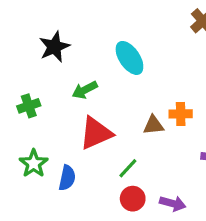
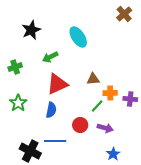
orange cross: (181, 114) -> (110, 93), moved
green line: (128, 168) -> (97, 106), moved
blue semicircle: (67, 178) -> (51, 110), moved

